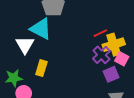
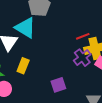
purple square: (111, 74) -> (58, 85), moved

